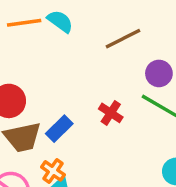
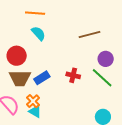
cyan semicircle: (60, 21) -> (38, 33), moved
red cross: (111, 113) -> (73, 75), turned -32

